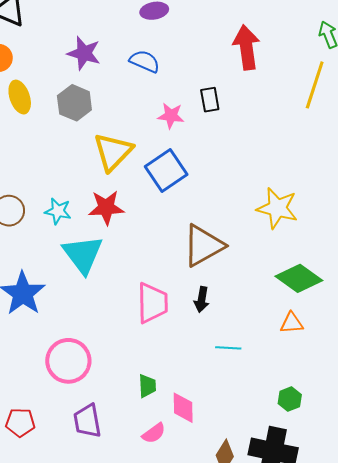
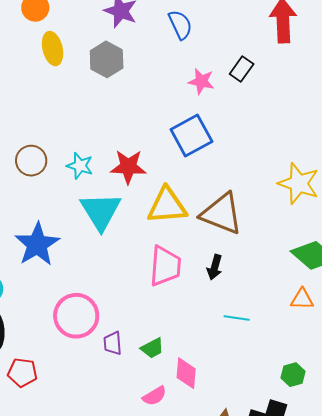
blue semicircle: (145, 61) -> (180, 25), turned 36
black rectangle: (210, 100) -> (242, 69), turned 40
yellow triangle: (113, 152) -> (167, 206), moved, turned 36
brown triangle: (203, 246) -> (221, 214), turned 45
green trapezoid: (147, 386) -> (152, 348), turned 60
purple trapezoid: (87, 421) -> (113, 343), moved, size x0.7

